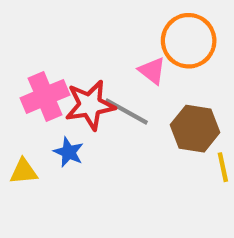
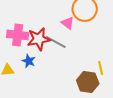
pink cross: (45, 96) -> (18, 35), turned 30
brown hexagon: (195, 129) -> (88, 82), moved

